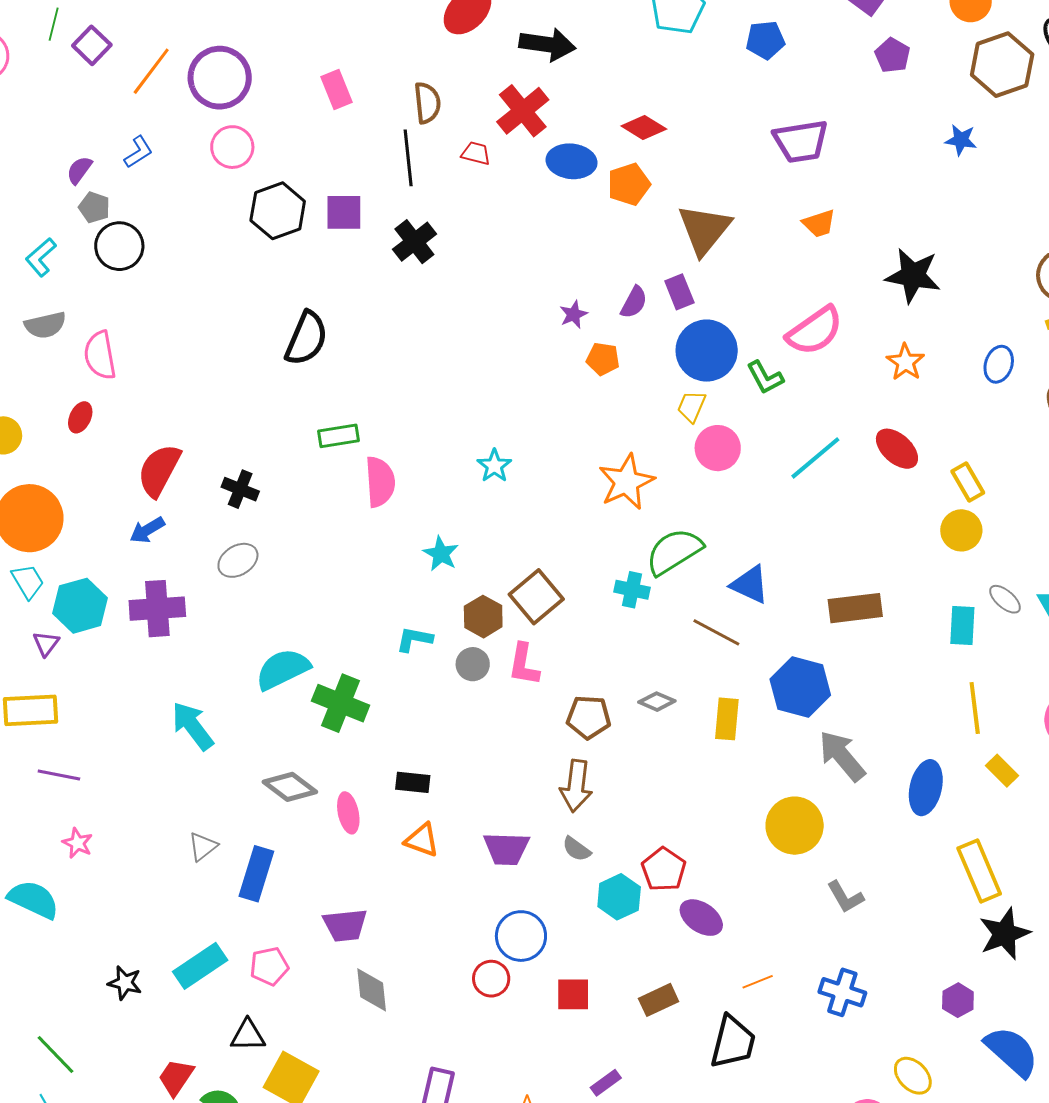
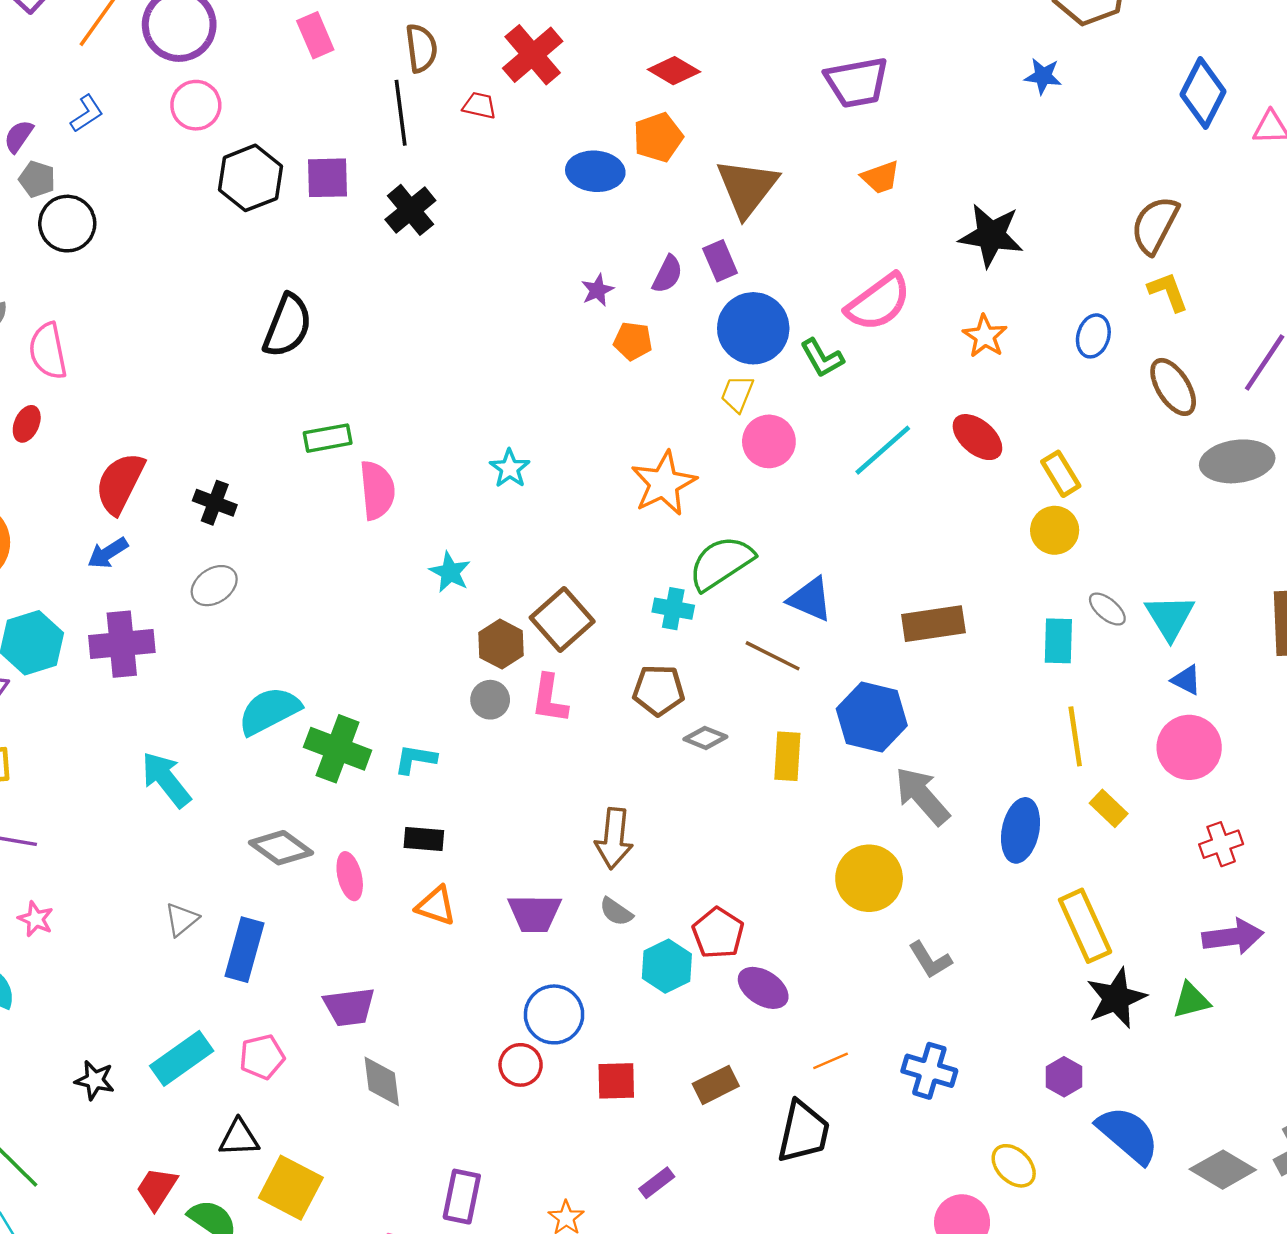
blue ellipse: (572, 161) -> (595, 171), moved
cyan L-shape: (414, 639) -> (415, 759), moved
brown pentagon: (589, 717) -> (659, 690), moved

